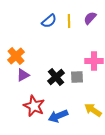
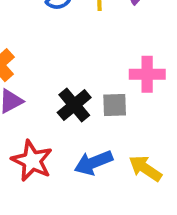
blue arrow: (58, 116) -> (93, 163), moved

